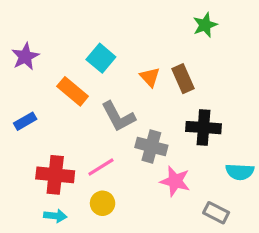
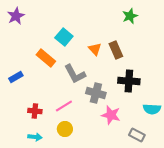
purple star: (25, 57) -> (16, 16), moved
red cross: (55, 175) -> (35, 111), size x0.6

